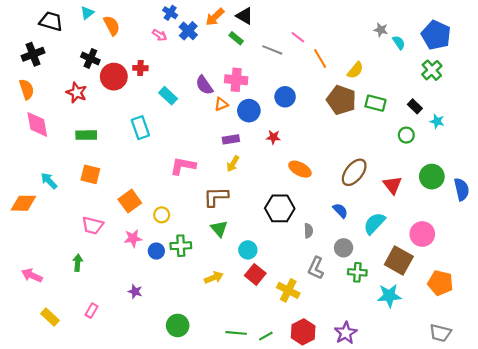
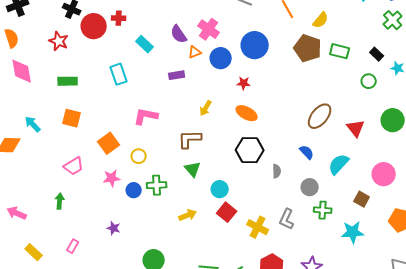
pink cross: (236, 80) -> (209, 29), turned 30
blue circle: (285, 97) -> (255, 45), size x1.4
purple rectangle: (231, 139) -> (177, 75), moved
pink L-shape: (183, 166) -> (146, 116), moved
orange ellipse: (300, 169) -> (247, 113), moved
pink trapezoid: (93, 225) -> (74, 166), turned -45
brown square: (399, 261) -> (362, 199), size x0.6
gray L-shape: (316, 268) -> (287, 219), moved

